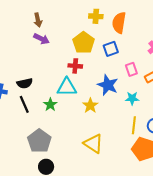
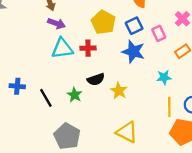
red cross: (75, 66) -> (88, 48), moved
pink rectangle: (131, 69) -> (159, 33), moved
black semicircle: (25, 83) -> (96, 79), moved
blue star: (108, 85) -> (133, 52), moved
cyan triangle: (67, 87) -> (62, 48), moved

